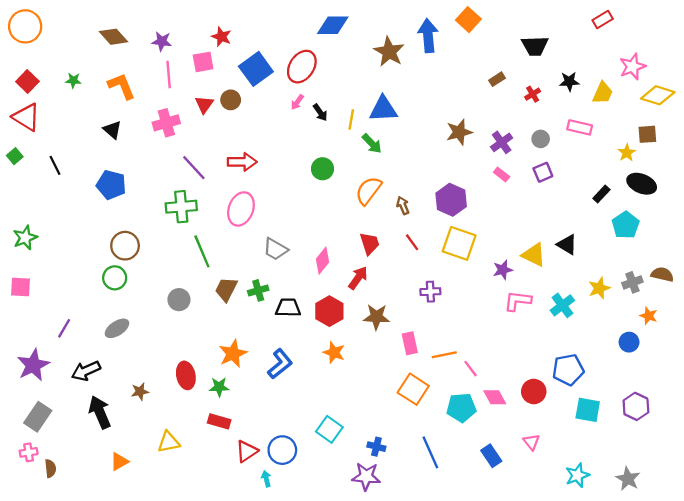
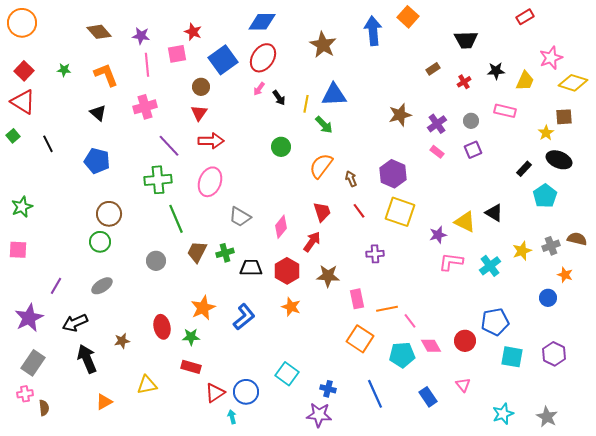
blue diamond: (333, 25) -> (262, 22), moved
brown star: (389, 52) -> (323, 45), moved
red triangle: (204, 104) -> (199, 113), moved

